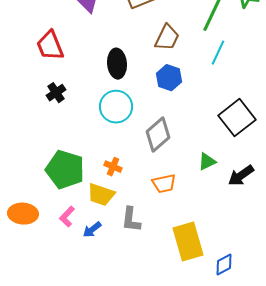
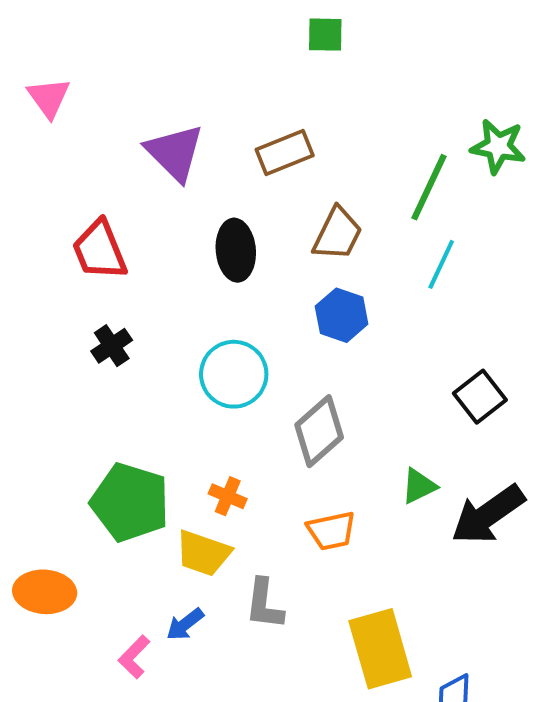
black ellipse: (117, 64) -> (236, 250), moved
black square: (237, 118) -> (480, 397), size x0.7
black arrow: (241, 176) -> (488, 515), size x1.4
pink L-shape: (67, 217) -> (134, 657), moved

